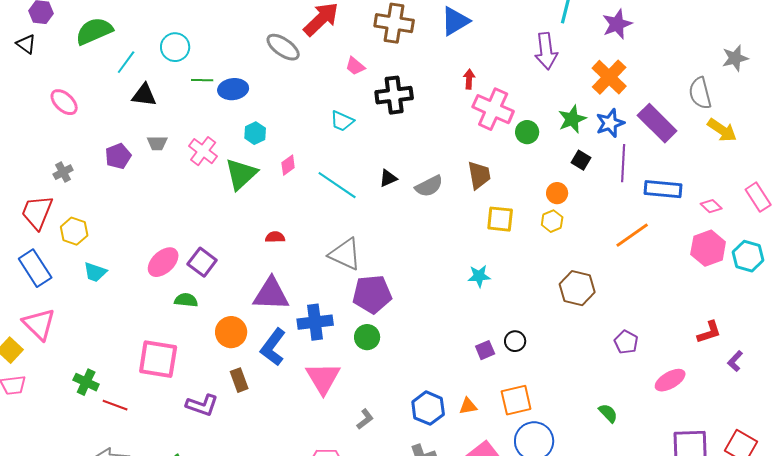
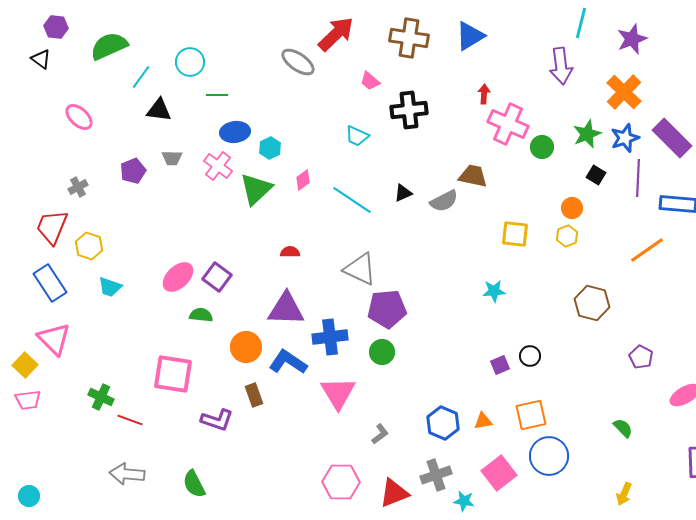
blue ellipse: (233, 89) -> (235, 132), moved
brown trapezoid: (479, 175) -> (473, 176), moved, turned -68
blue L-shape: (273, 347) -> (288, 362), turned 87

